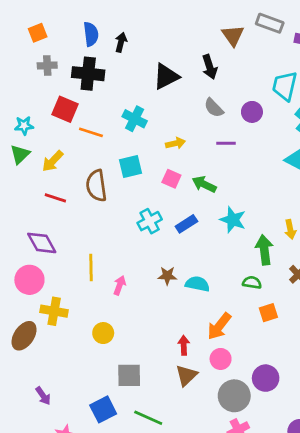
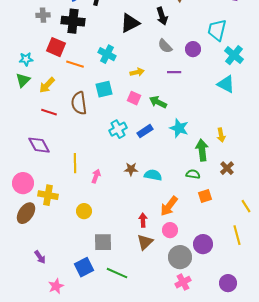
pink circle: (29, 280) -> (23, 183), moved

